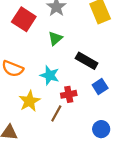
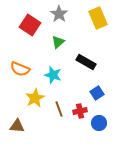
blue square: (100, 87) -> (97, 93), moved
red cross: (69, 94) -> (80, 111), moved
brown line: (56, 113) -> (59, 109), turned -49

